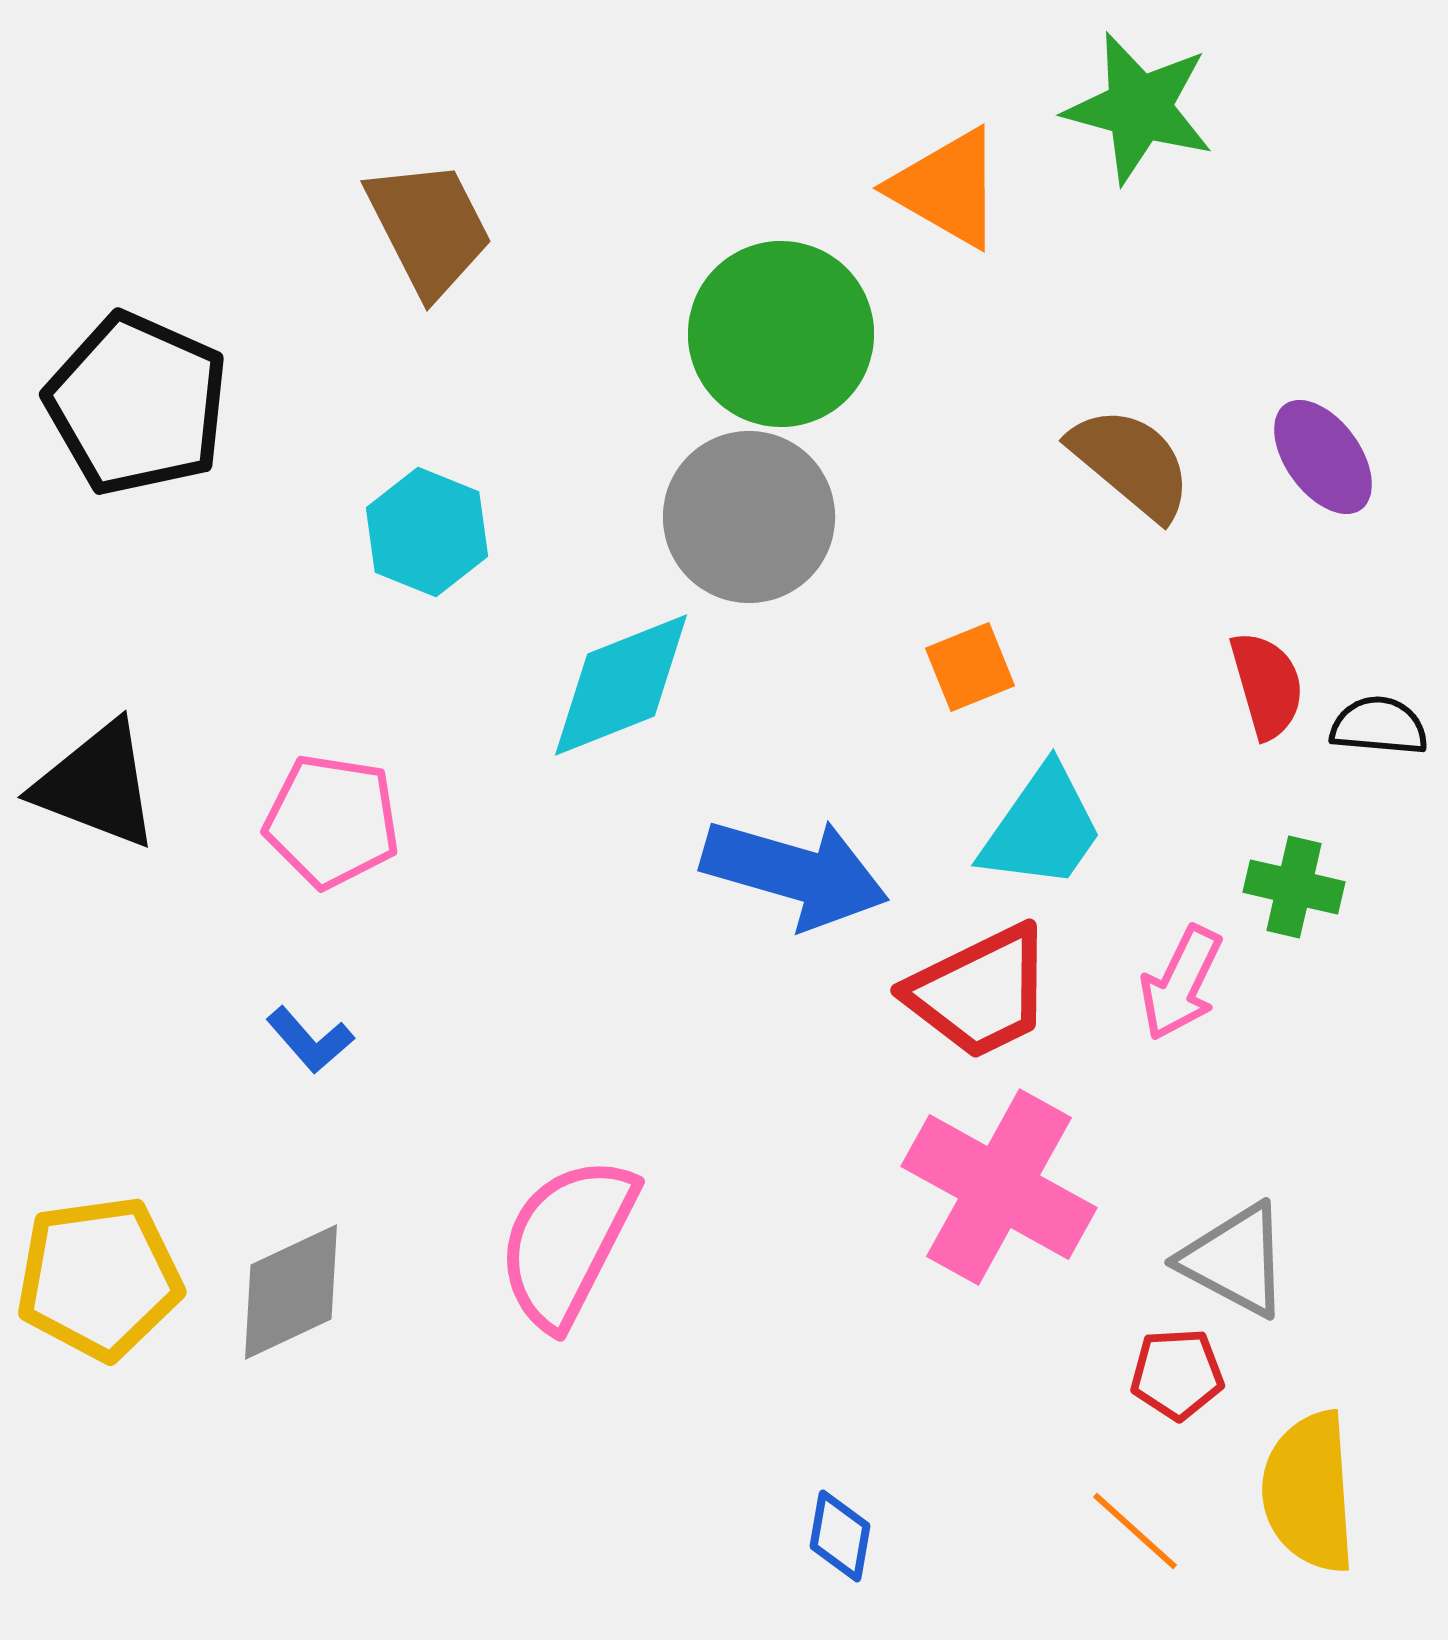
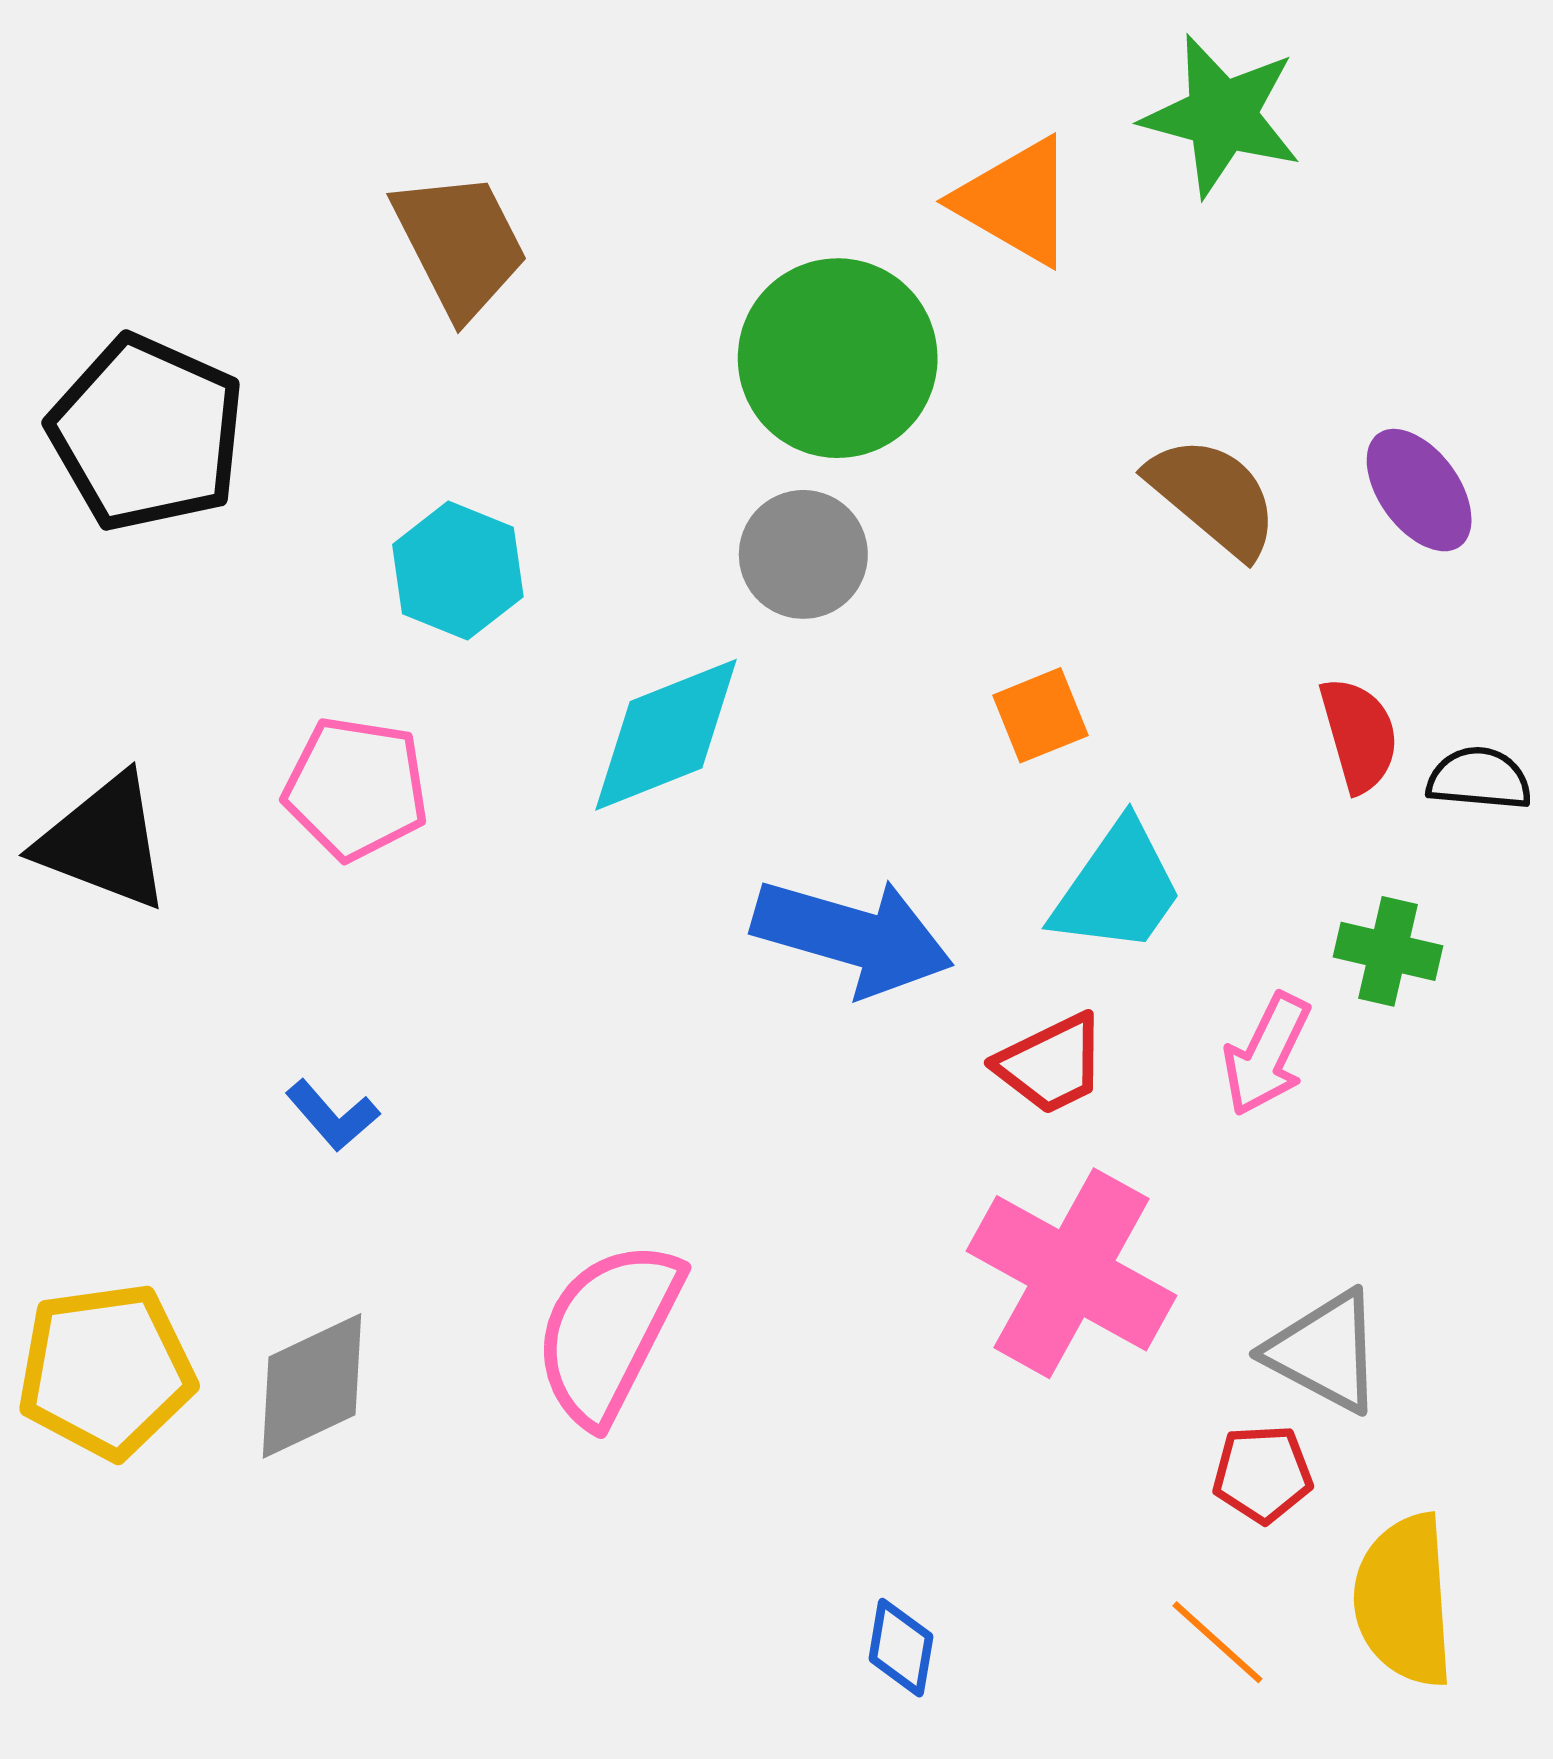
gray circle: (749, 517) -> (803, 554), size x0.7
pink pentagon: (332, 821) -> (356, 788), moved
red trapezoid: (980, 992) -> (1051, 1064), size x0.7

